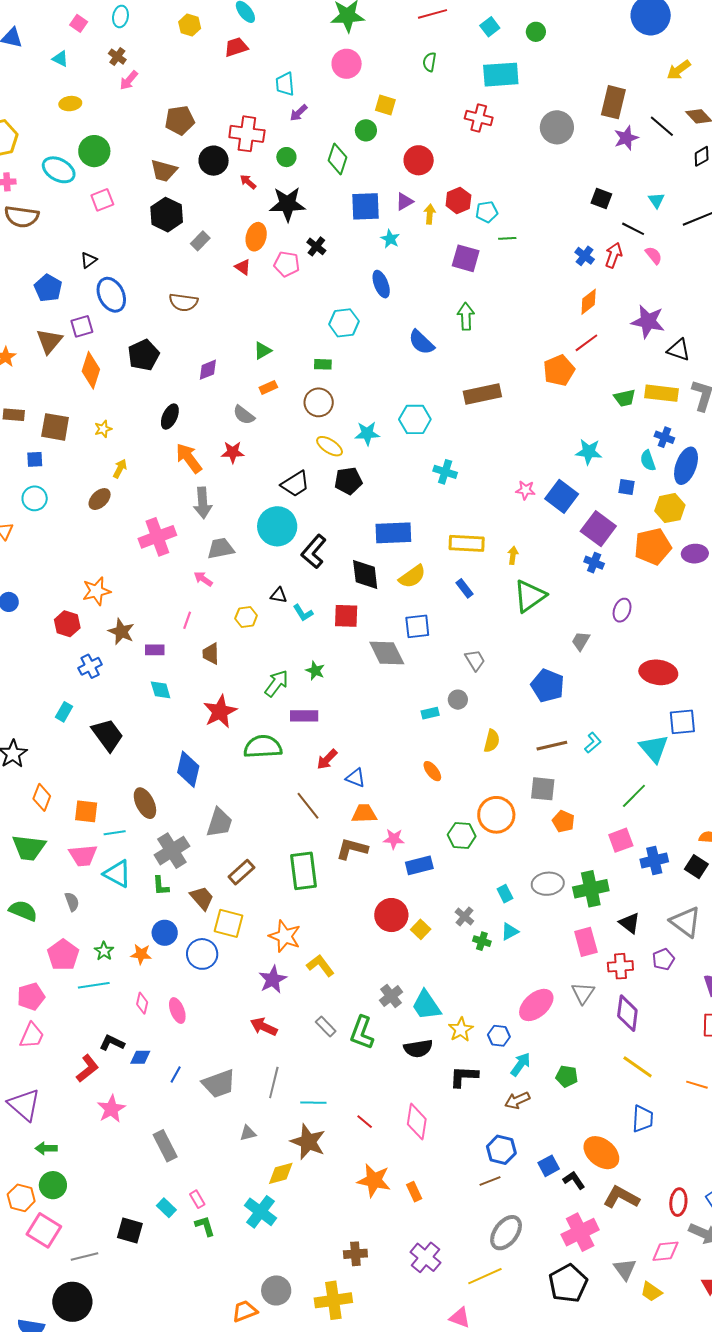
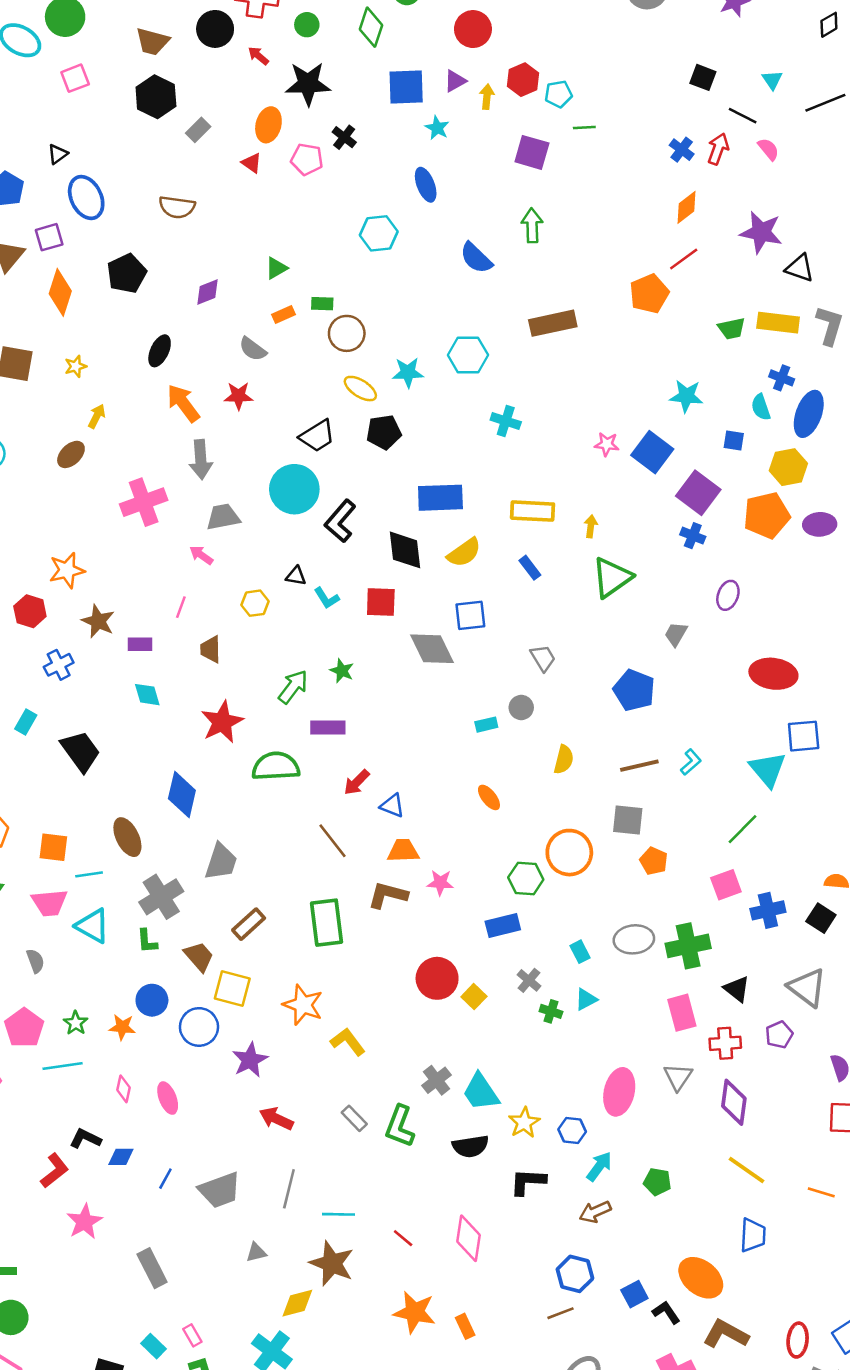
green rectangle: (323, 364) -> (322, 304), moved
blue rectangle: (419, 865) -> (503, 926), moved
purple star: (273, 980) -> (250, 1060), moved
pink ellipse: (536, 1005) -> (619, 1092), turned -36

